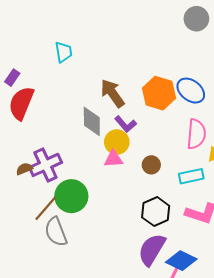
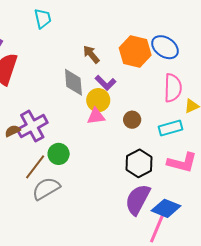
brown arrow: (112, 93) -> (91, 54), size x0.7
green circle: (71, 196) -> (59, 154), size x0.7
gray semicircle: (56, 232) -> (46, 188), turned 84

